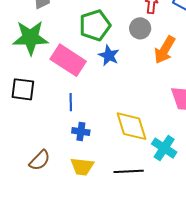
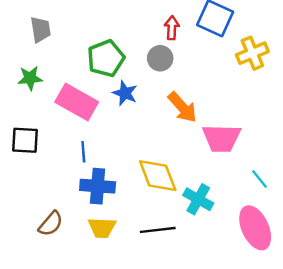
green star: (31, 38) -> (30, 78), size x0.6
orange arrow: (165, 50) -> (182, 107), moved, turned -68
blue cross: (81, 132) -> (98, 186), size x1.6

